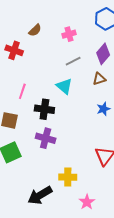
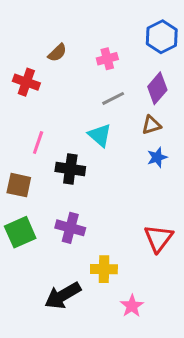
blue star: (103, 109) -> (157, 157), moved
purple cross: (46, 138) -> (70, 228), moved

